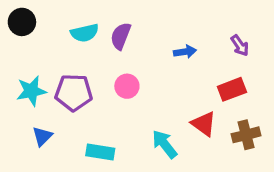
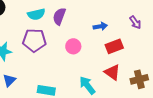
pink circle: (127, 86) -> (73, 46), moved
red rectangle: (232, 89) -> (114, 46), moved
purple pentagon: (74, 92) -> (34, 40), moved

